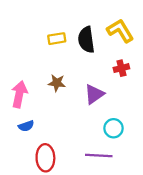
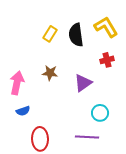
yellow rectangle: (57, 39) -> (50, 34), turned -49

